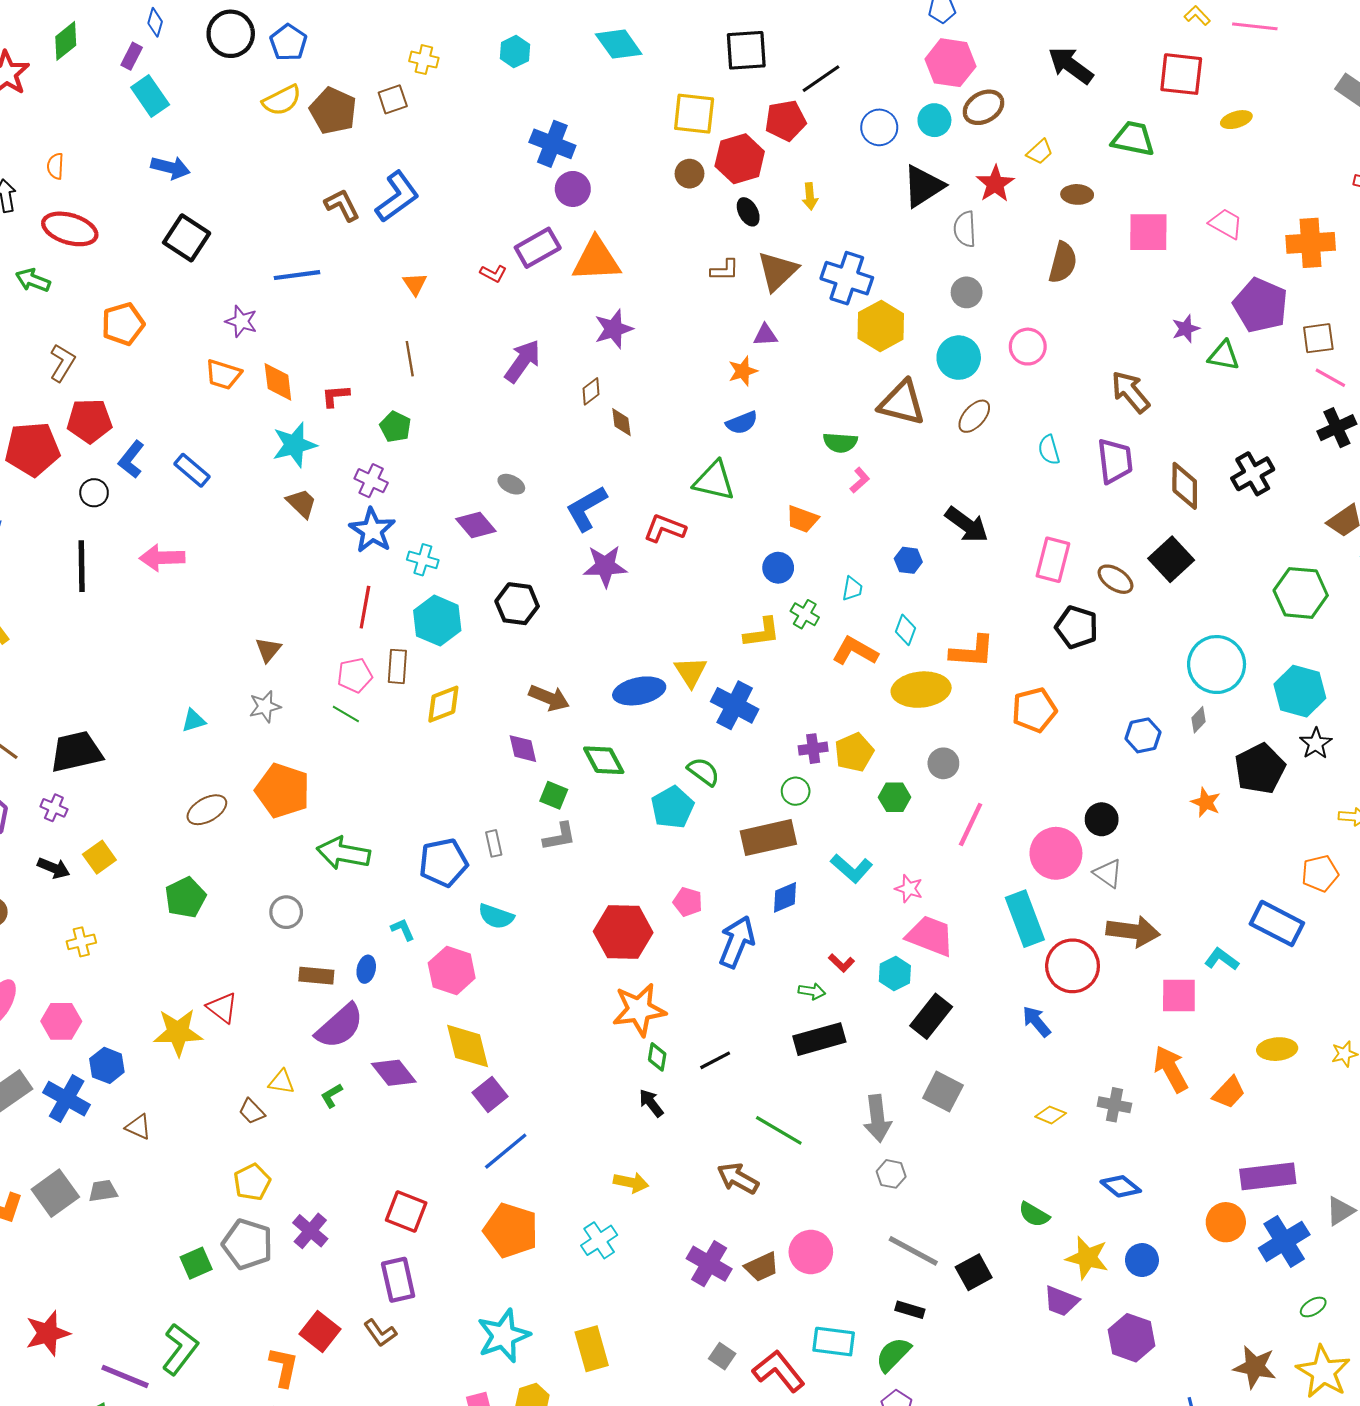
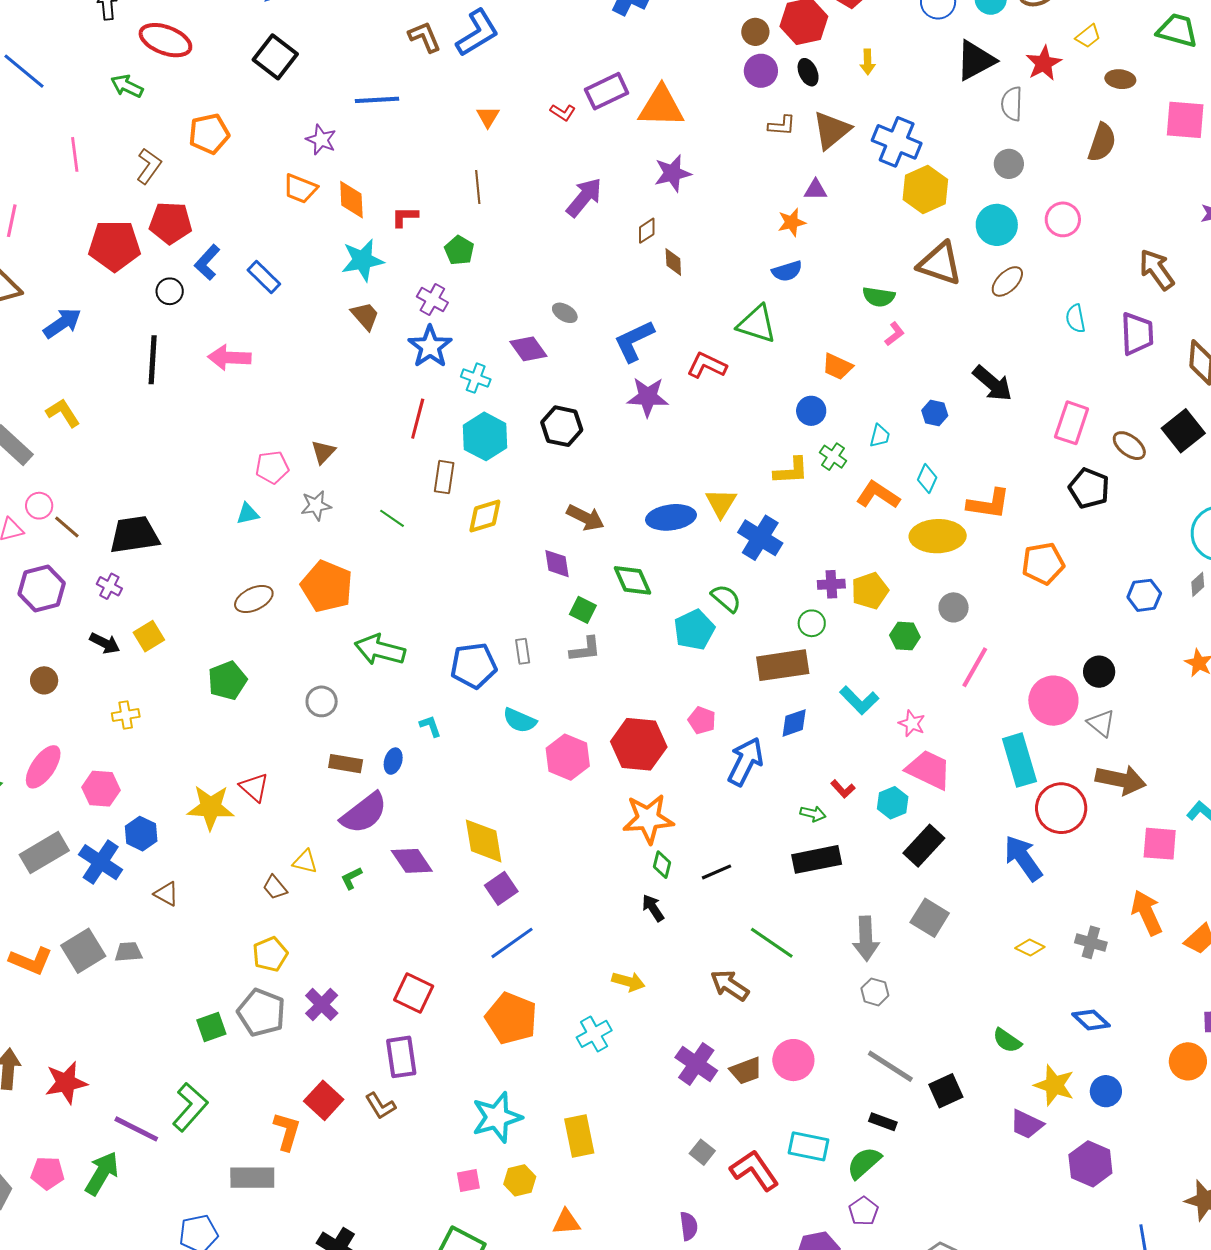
purple circle: (573, 189) -> (761, 71), moved
pink pentagon: (355, 675) -> (272, 467), moved
pink hexagon: (452, 971) -> (568, 757), moved
blue arrow: (1037, 1021) -> (1023, 858), size x1.5

